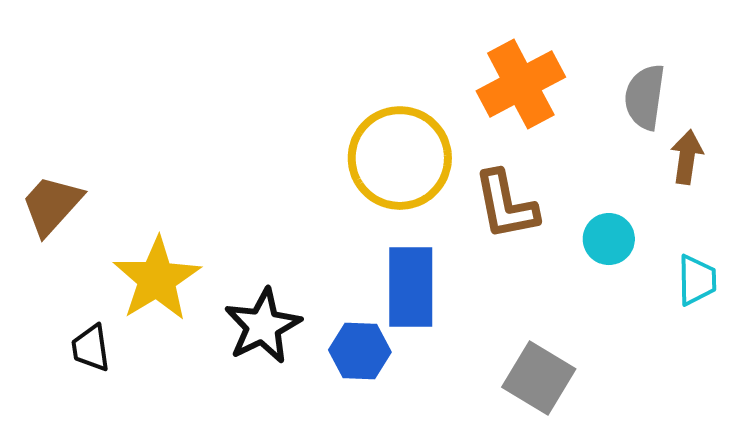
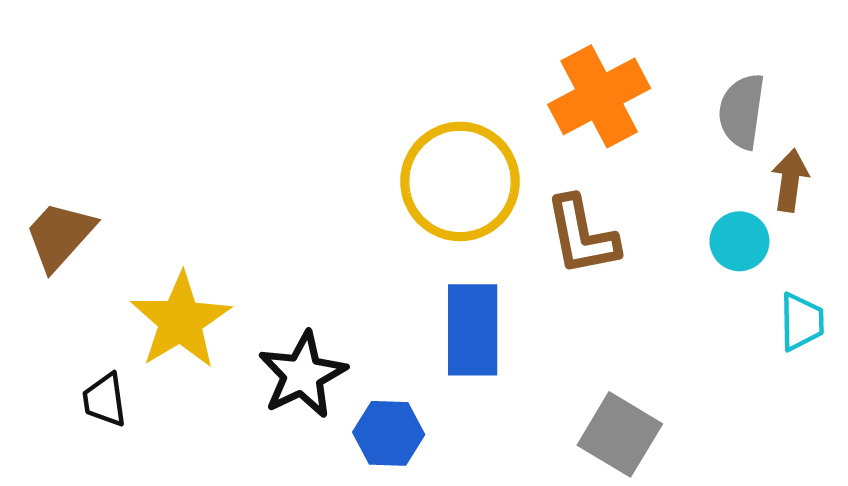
cyan circle: (609, 239) -> (739, 241), moved
blue hexagon: (360, 351) -> (389, 433), moved

